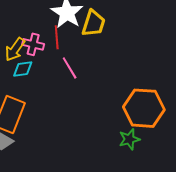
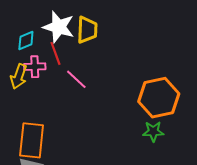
cyan diamond: (23, 69) -> (26, 40), moved
green star: (129, 139) -> (153, 131), turned 30

